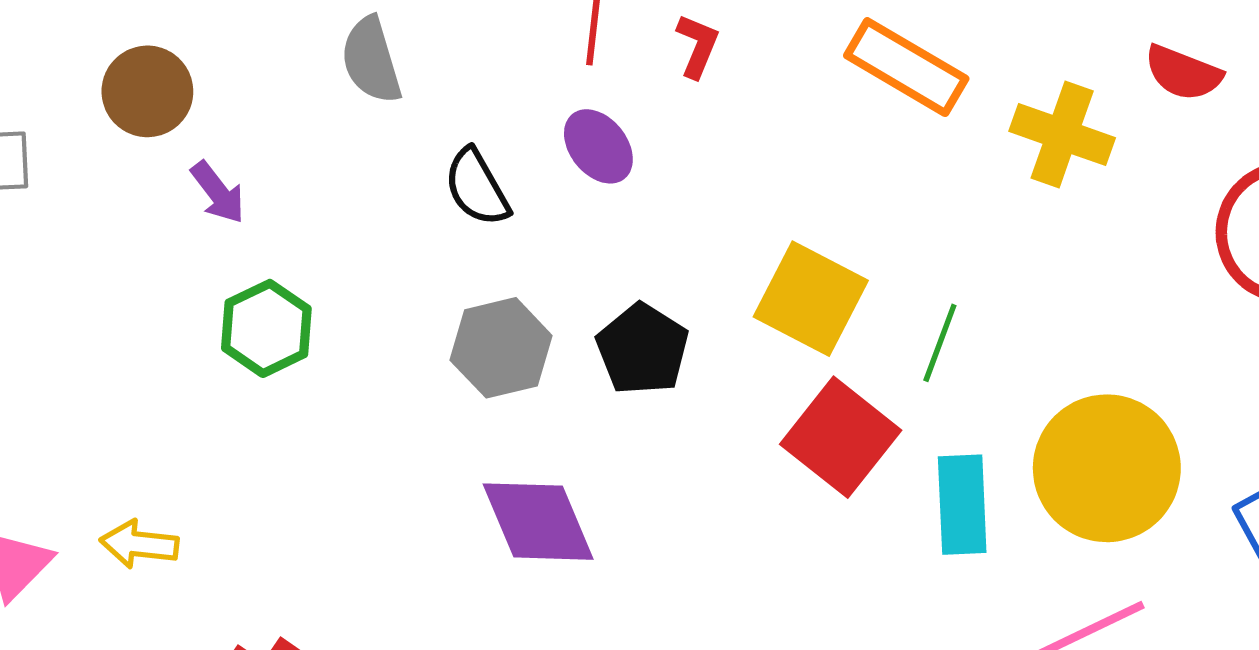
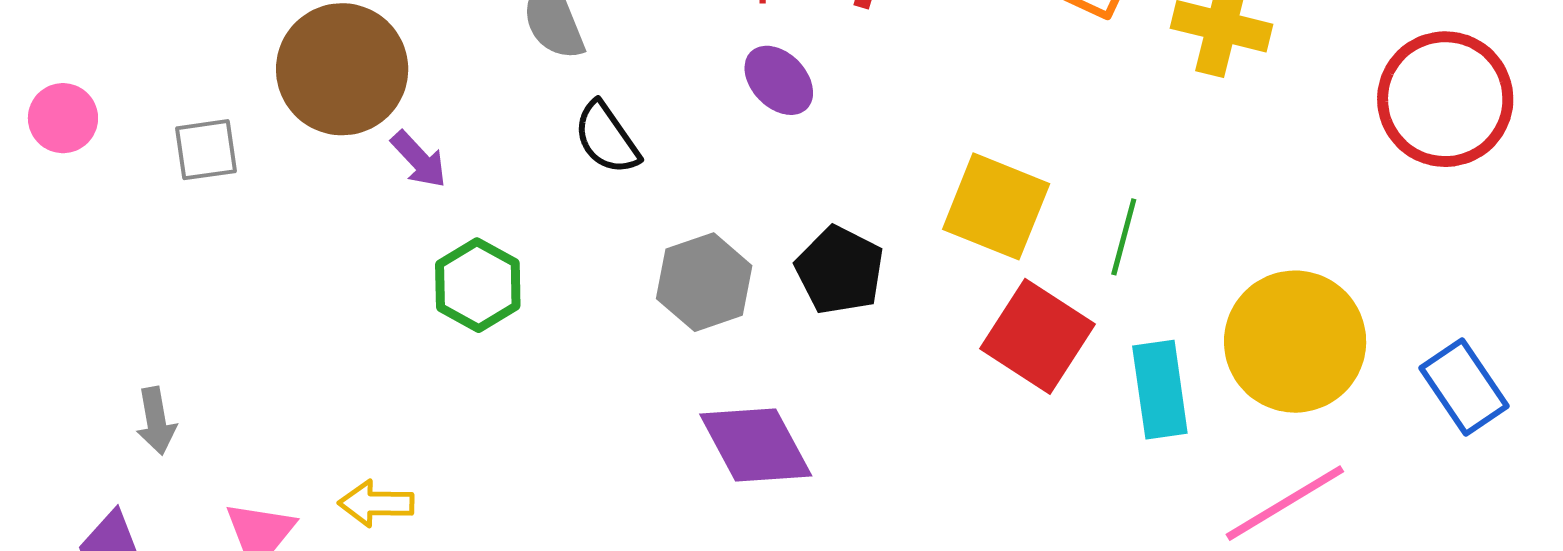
brown circle: (147, 91) -> (342, 69), size x1.5
black semicircle: (477, 187) -> (607, 138), moved

